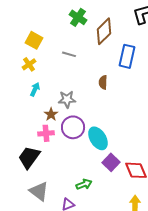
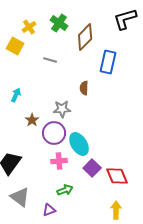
yellow cross: (29, 64) -> (29, 27), moved
gray star: (67, 99) -> (62, 109), moved
pink cross: (46, 133) -> (59, 161), moved

